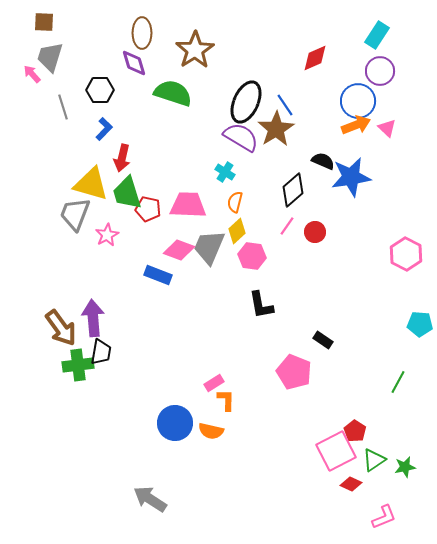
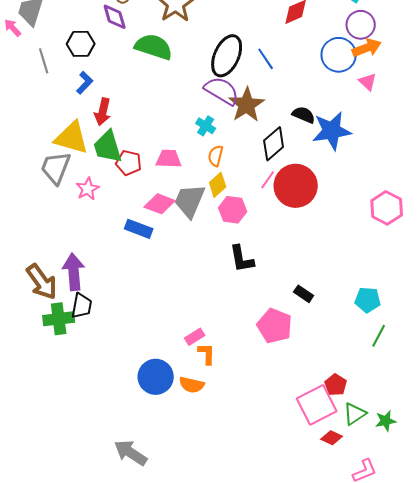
orange arrow: (356, 125) -> (367, 48), moved
brown star: (276, 129) -> (247, 105), moved
pink trapezoid: (188, 205) -> (169, 159), size x0.7
red circle: (315, 232) -> (296, 186), size x2.0
cyan pentagon: (420, 324) -> (368, 300), moved

